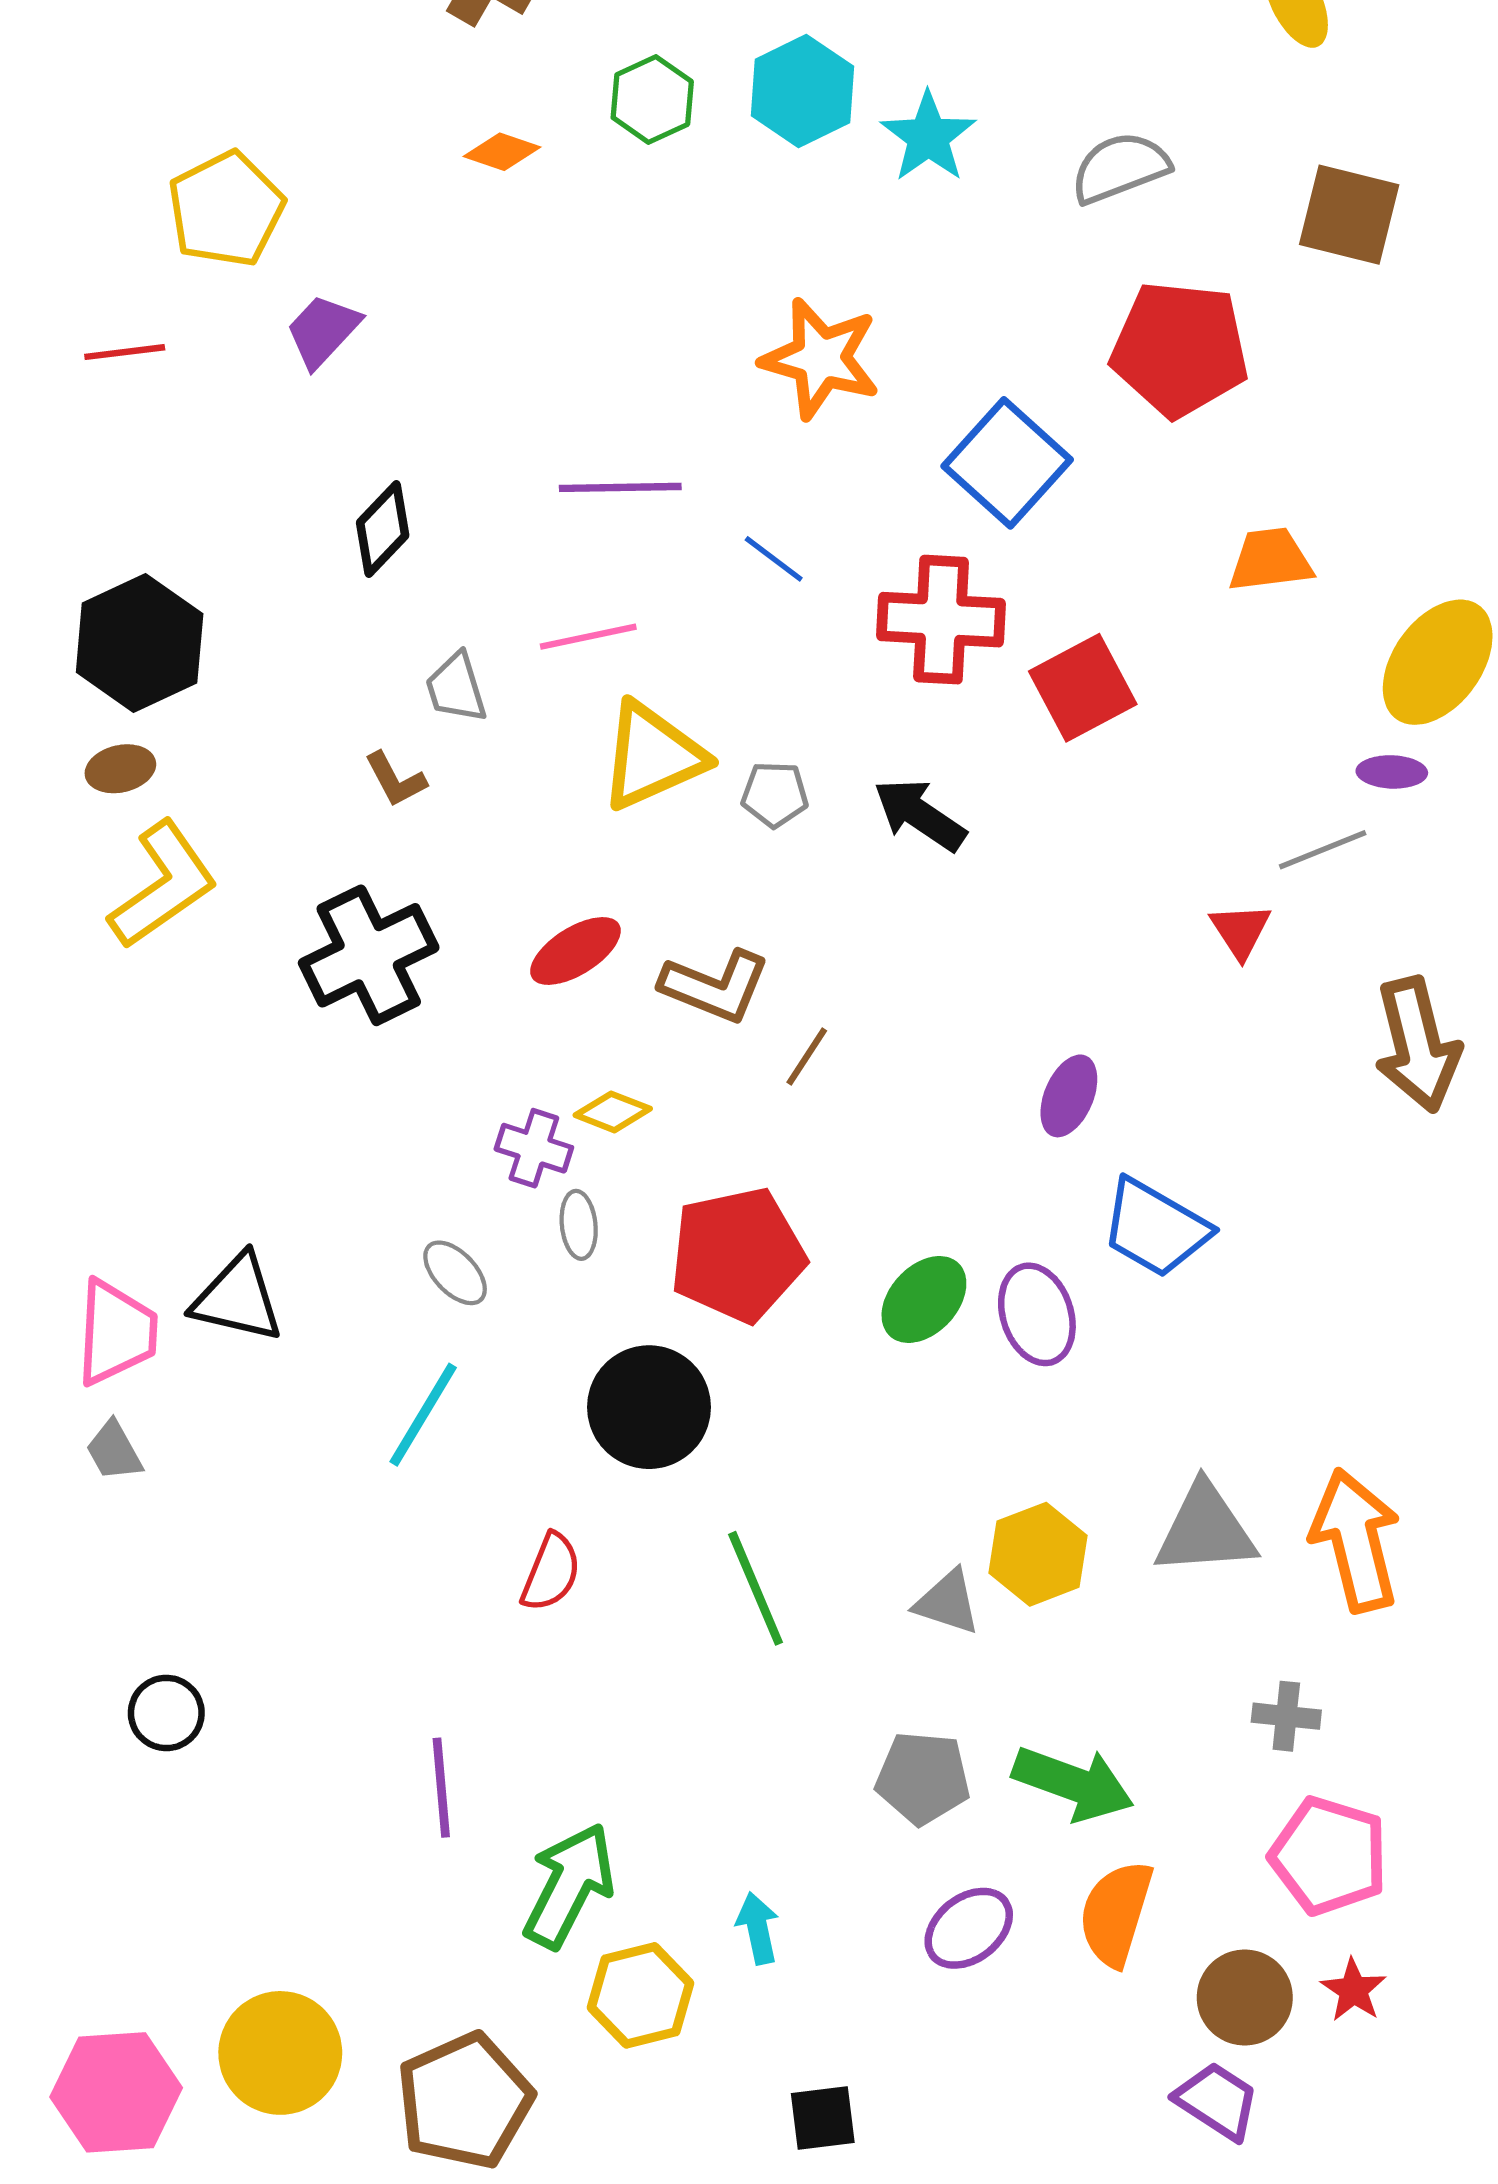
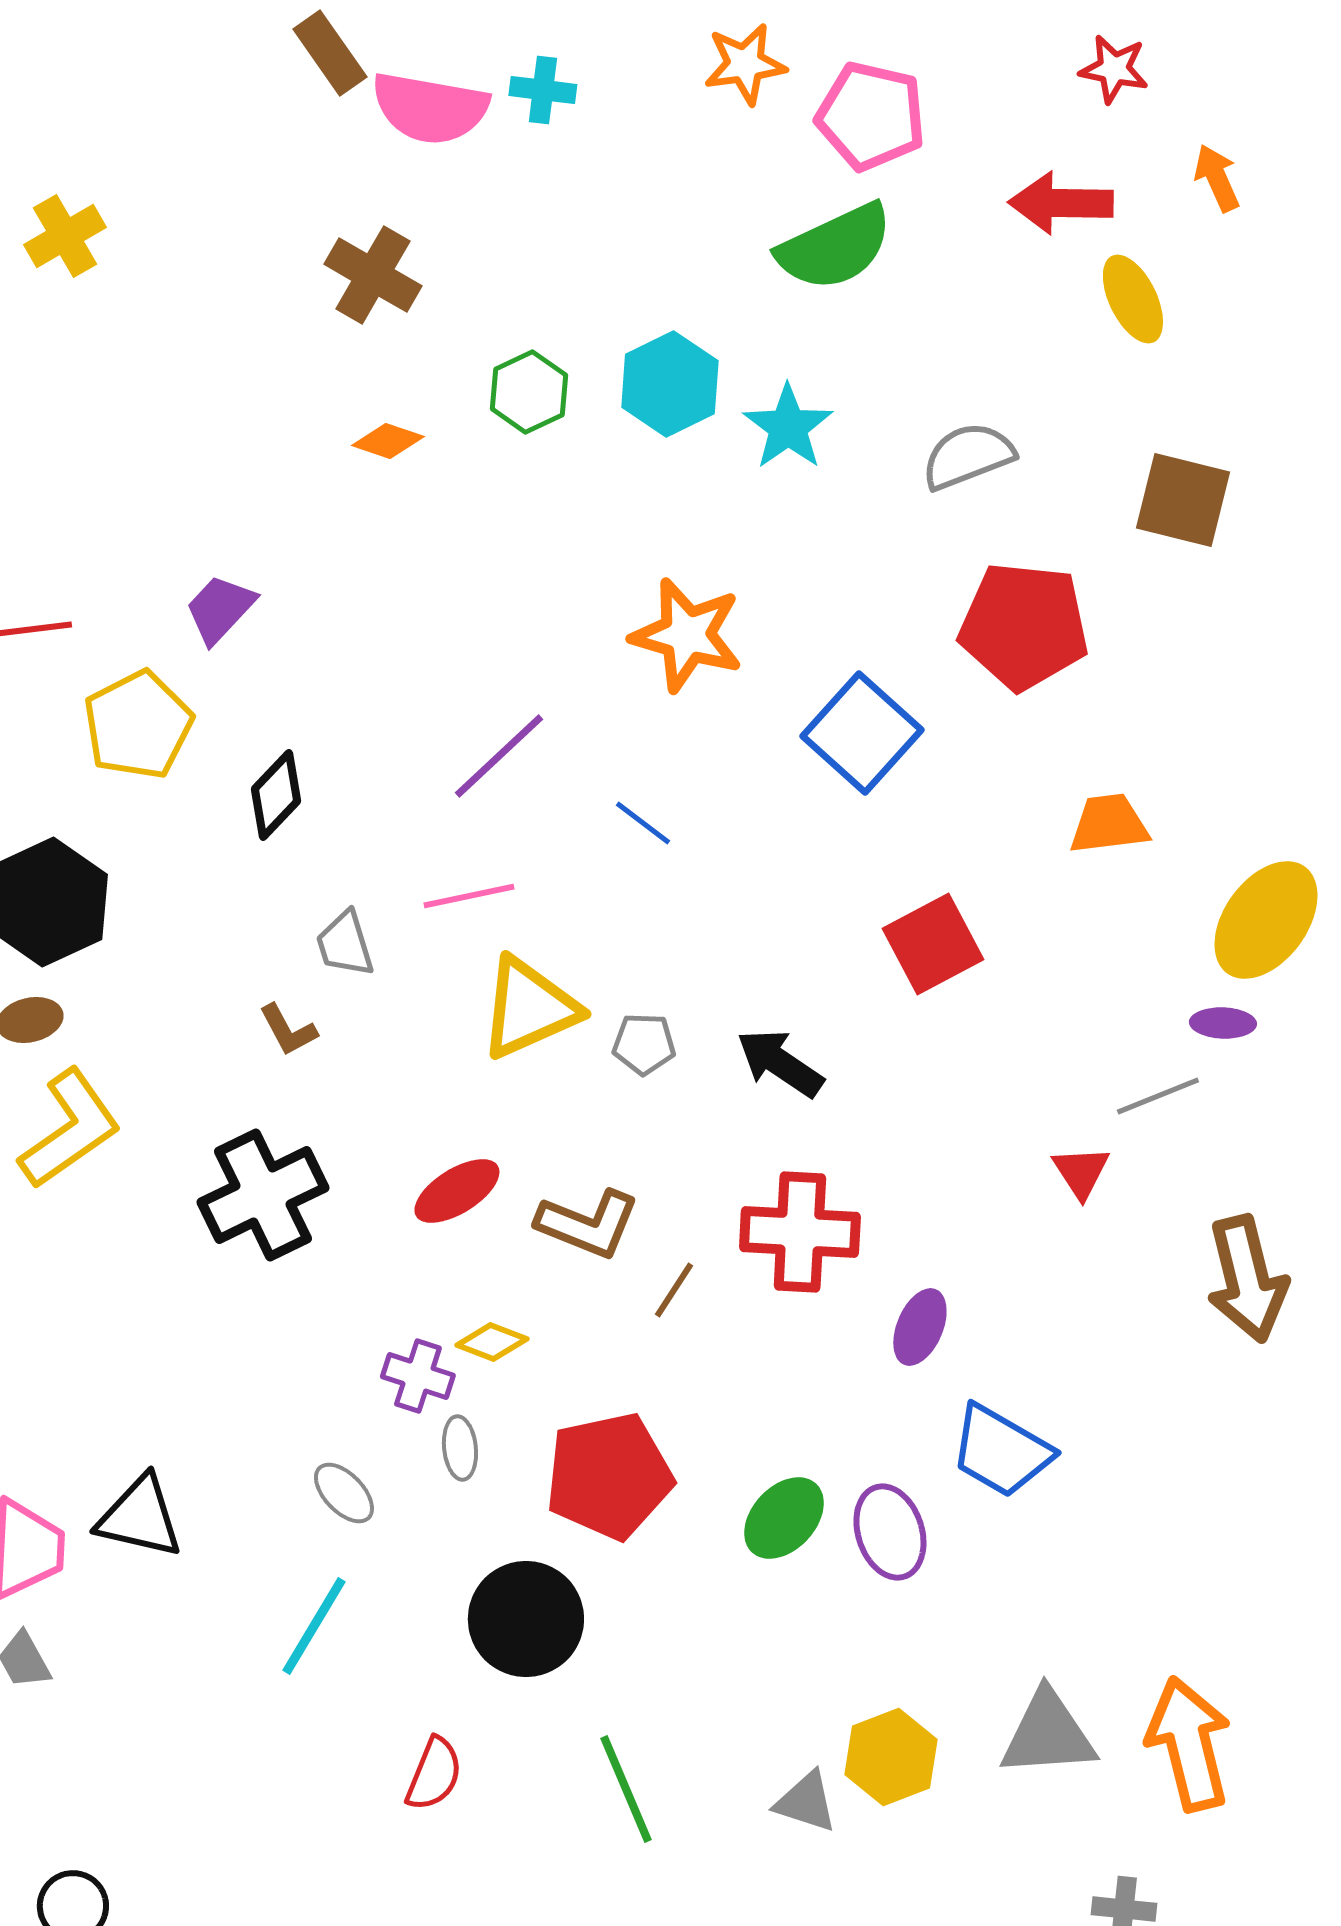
yellow pentagon: (226, 209) -> (138, 725), moved
purple line: (620, 487) -> (499, 756), turned -42
red cross: (941, 620) -> (800, 1232), moved

